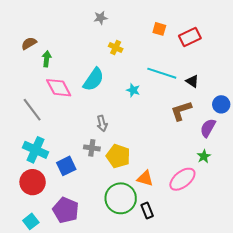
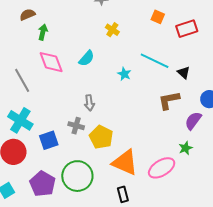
cyan semicircle: (94, 79) -> (87, 58), size x0.7
orange triangle: (145, 178) -> (125, 162), size x1.6
green circle: (121, 198) -> (77, 176), moved

